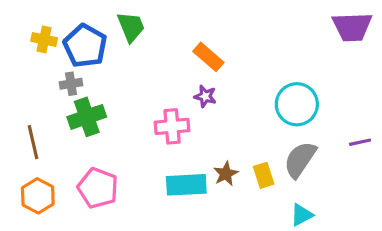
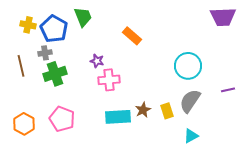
purple star: (205, 96) -> (97, 61), moved
brown line: (33, 142) -> (21, 66), moved

